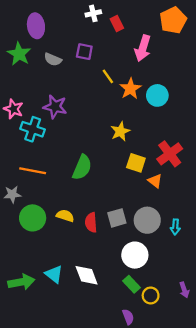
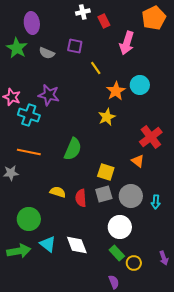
orange star: (130, 89) -> (116, 91), moved
yellow square: (136, 163) -> (106, 172), moved
green circle: (33, 218) -> (29, 219), moved

